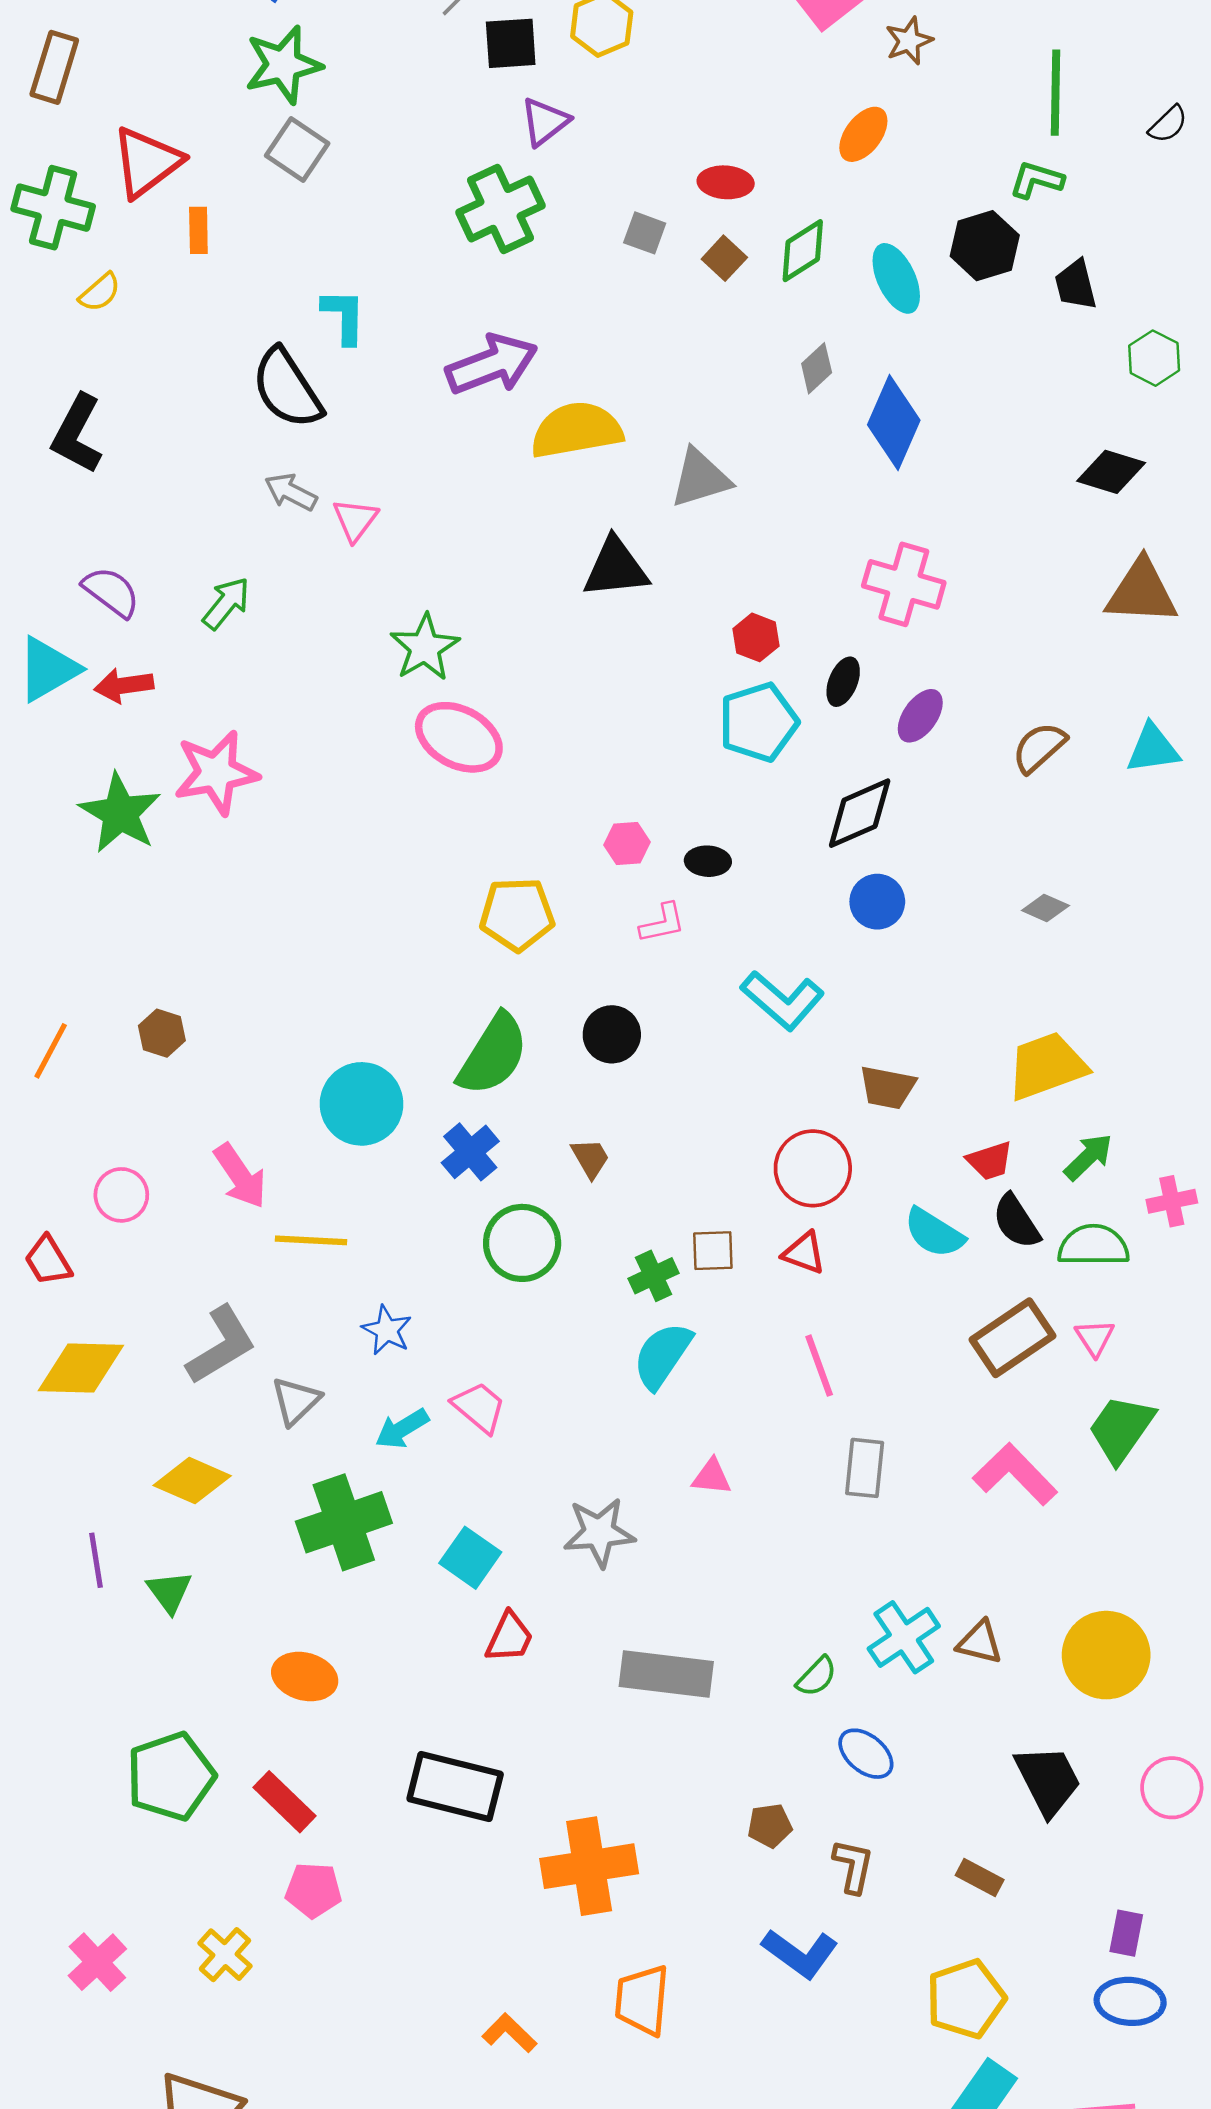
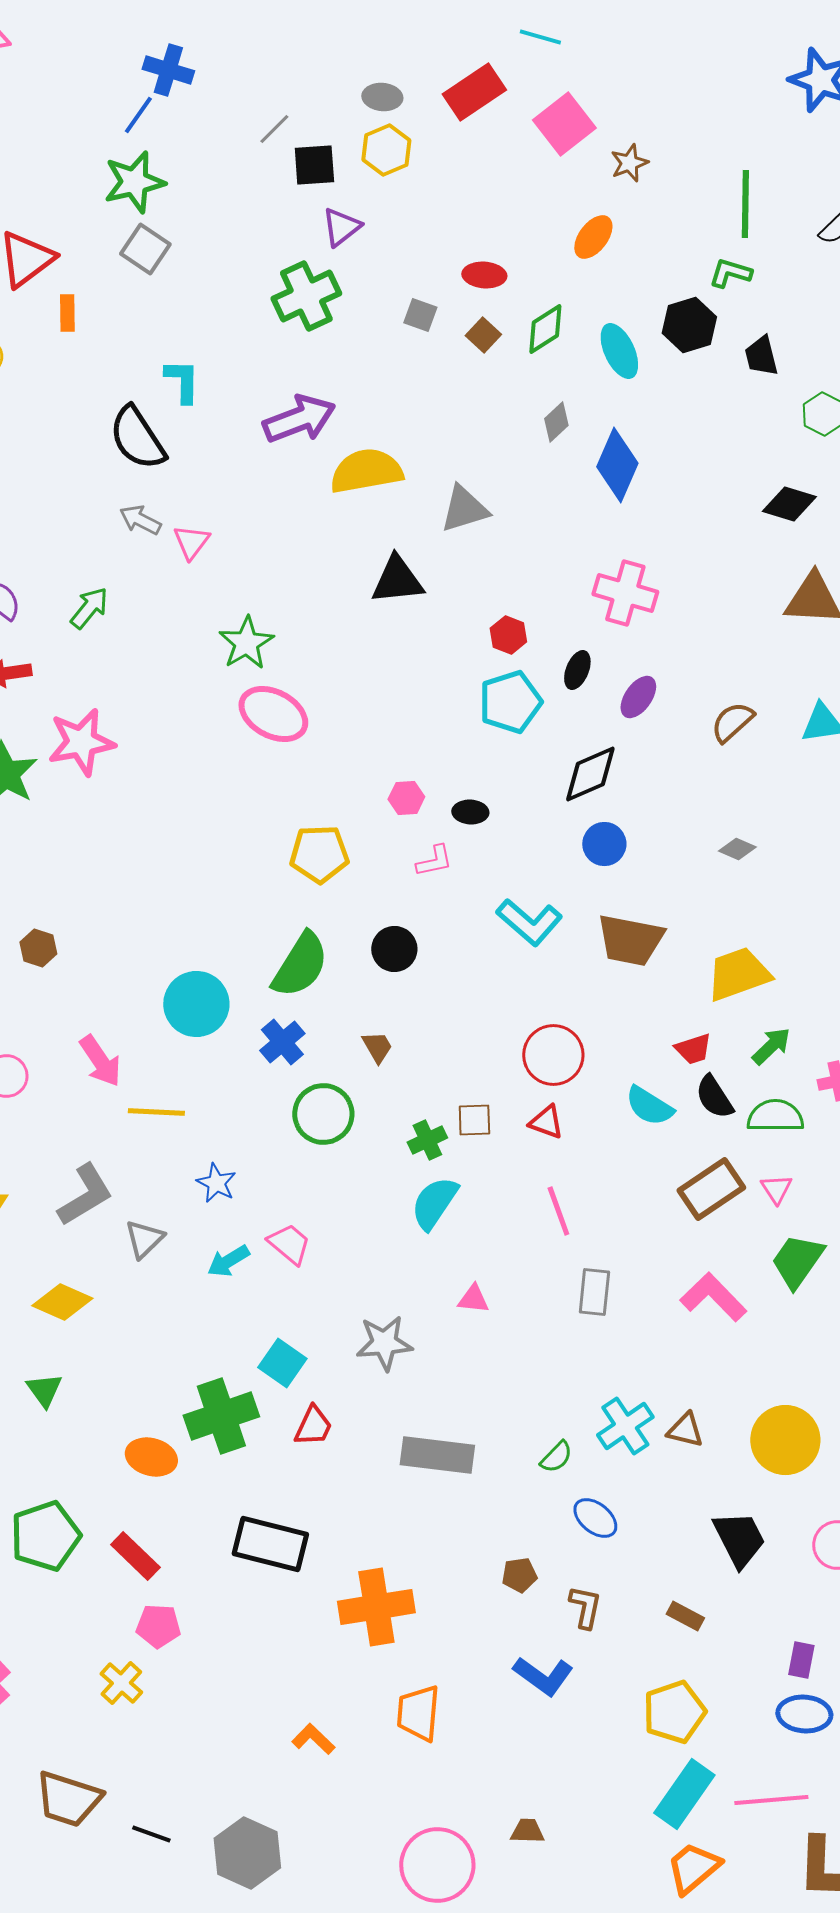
brown trapezoid: (887, 1087) -> (630, 940), moved, size x1.5
green cross: (344, 1522) -> (221, 1416), moved
yellow cross: (225, 1955) -> (121, 1683), moved

